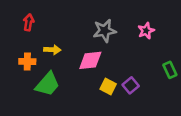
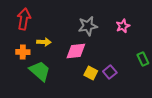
red arrow: (29, 22) -> (24, 19), size x1.5
green trapezoid: (48, 84) -> (40, 71), turned -90

